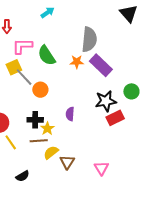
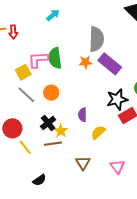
pink L-shape: (22, 46) -> (38, 60), moved
green semicircle: (47, 56) -> (55, 58), turned 30
gray line: (24, 77) -> (26, 95), moved
black cross: (35, 120) -> (48, 123), turned -35
yellow semicircle: (51, 152) -> (98, 132), moved

